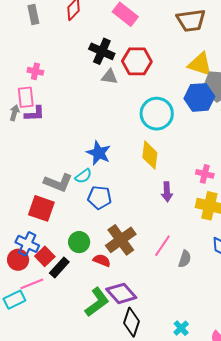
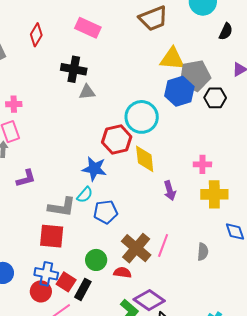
red hexagon: (137, 61) -> (117, 139), moved
purple L-shape: (35, 114) -> (26, 178), moved
pink line: (162, 246) -> (163, 246), moved

